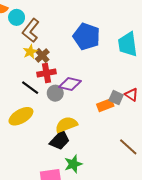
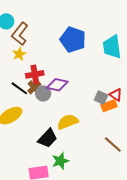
brown cross: (42, 56) -> (34, 88), moved
orange rectangle: (105, 105) -> (109, 106), moved
yellow semicircle: (66, 125) -> (68, 122), moved

